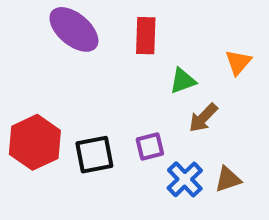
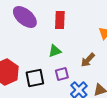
green triangle: (183, 81) -> (55, 51), moved

